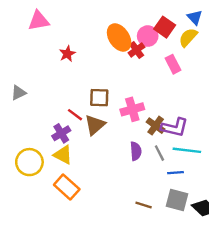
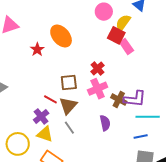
red square: (165, 27) -> (116, 35), moved
pink circle: (148, 36) -> (104, 12), moved
yellow semicircle: (188, 37) -> (123, 23), moved
orange ellipse: (119, 38) -> (61, 36), moved
red cross: (137, 50) -> (98, 68), moved
gray line: (159, 153) -> (69, 128), moved

